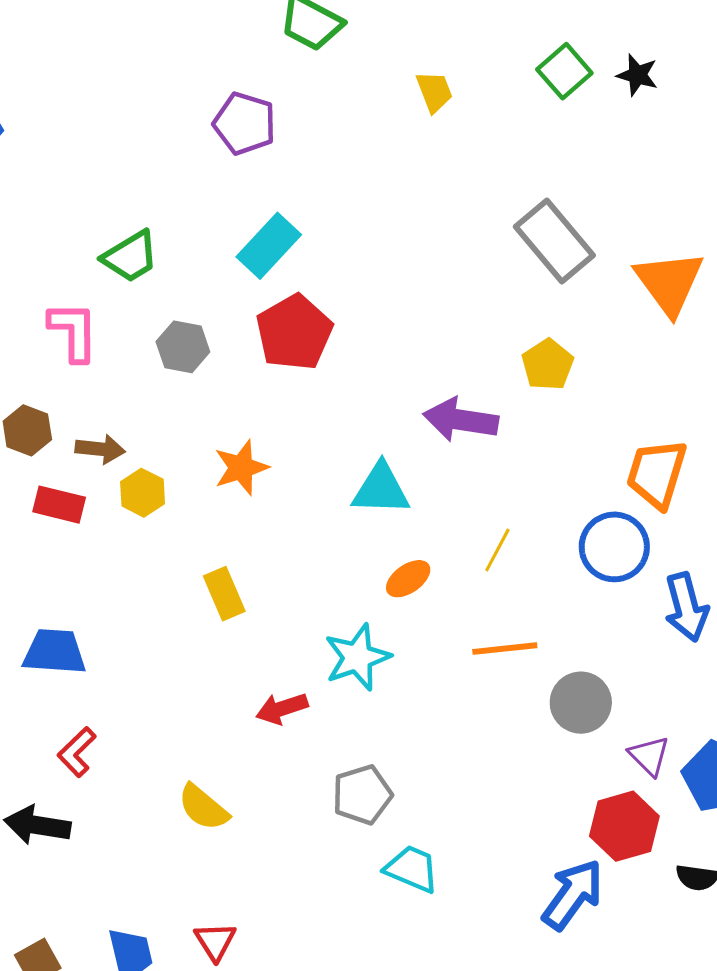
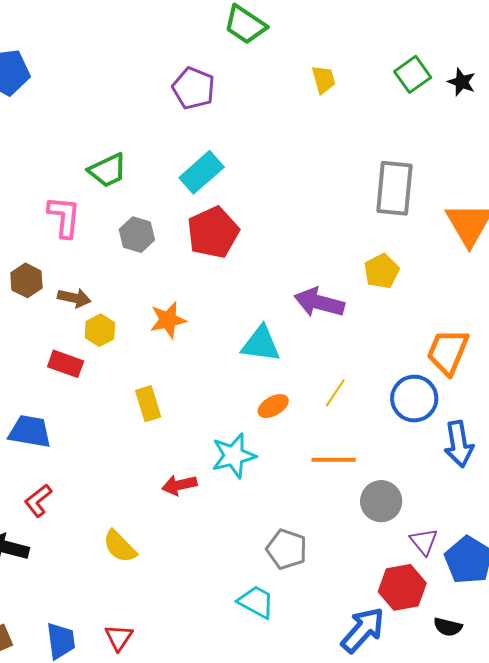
gray rectangle: (554, 241) -> (394, 188), turned 40
red rectangle: (59, 505) -> (66, 364), moved
gray pentagon: (362, 795) -> (287, 549), moved, turned 30

